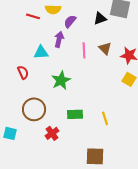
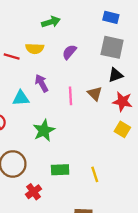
black triangle: (100, 18) -> (116, 75), moved
purple semicircle: (70, 21) -> (69, 52), moved
purple arrow: (59, 39) -> (42, 83), turned -42

